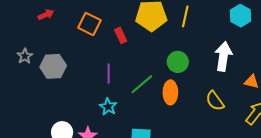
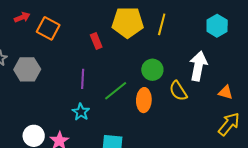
orange square: (89, 24) -> (48, 28), moved
yellow semicircle: (215, 101) -> (178, 91), moved

